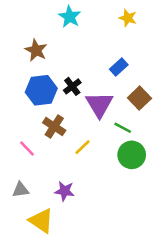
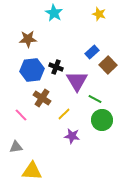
brown star: (36, 50) -> (28, 39), turned -30
black cross: (72, 86) -> (56, 67), turned -32
brown square: (139, 98) -> (108, 65), moved
purple star: (64, 191) -> (72, 136), moved
yellow triangle: (41, 221) -> (32, 171), turned -30

